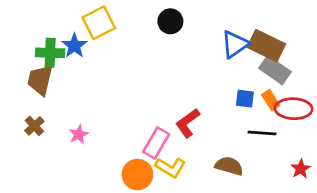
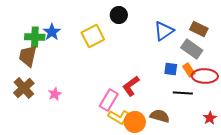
yellow square: (99, 23) -> (93, 36), moved
brown rectangle: (266, 46) -> (199, 29), moved, size x0.7
brown cross: (34, 126) -> (24, 88), size x1.5
orange circle: (137, 175) -> (135, 122), moved

